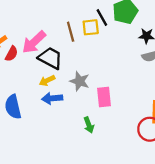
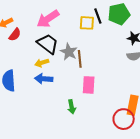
brown line: (71, 32) -> (80, 59), moved
pink arrow: (34, 42) -> (48, 19), moved
gray star: (80, 81) -> (69, 52), moved

